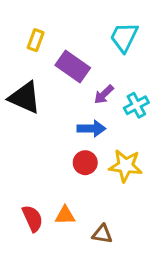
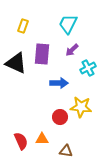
cyan trapezoid: (124, 37) -> (68, 24), moved
purple rectangle: (73, 67) -> (42, 54), moved, turned 60
purple arrow: (104, 94) -> (72, 50), moved
red circle: (85, 163) -> (60, 117), moved

